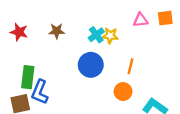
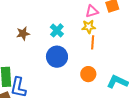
yellow star: (110, 36) -> (89, 27), moved
orange line: (131, 66) -> (93, 42), moved

